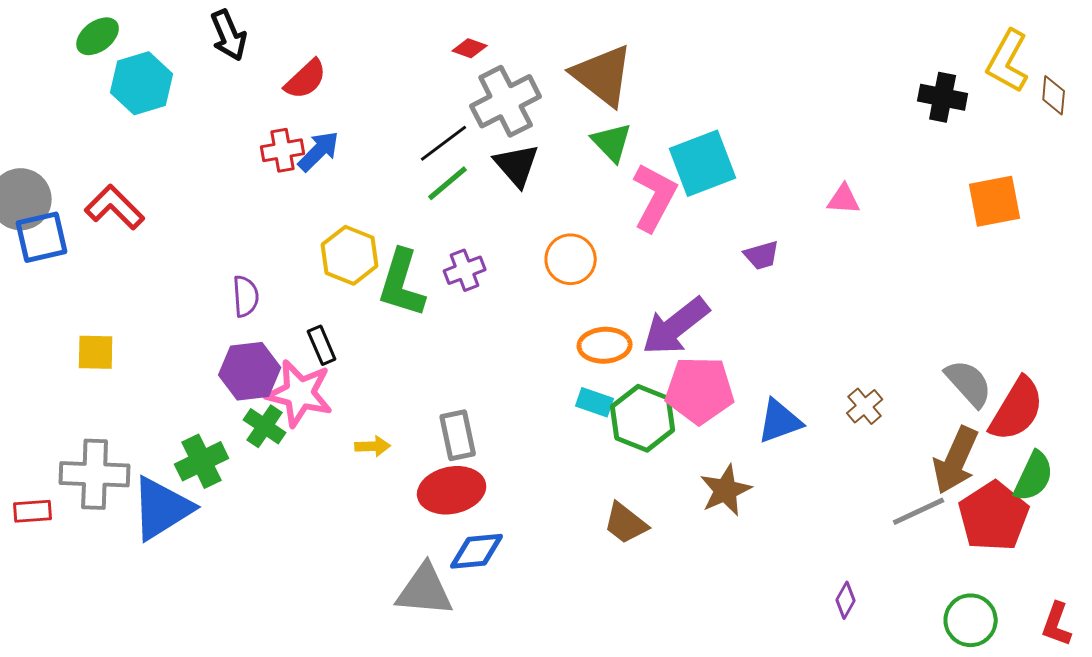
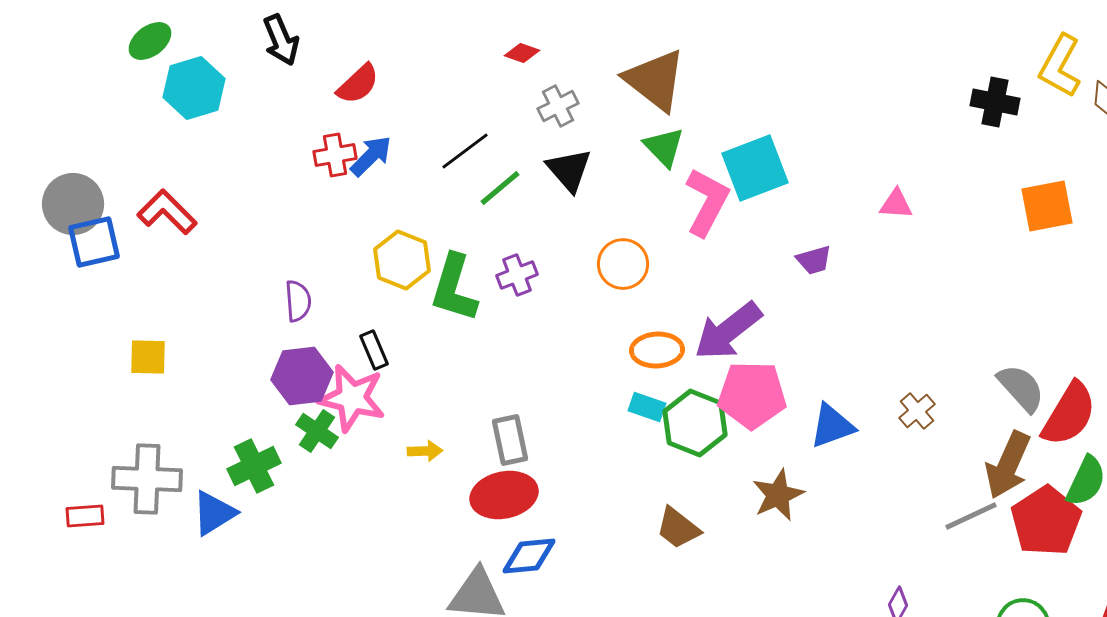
gray cross: (506, 101) -> (558, 106), size x0.6
black line: (444, 143) -> (465, 151), moved
blue triangle: (162, 508) -> (214, 513), size x0.7

